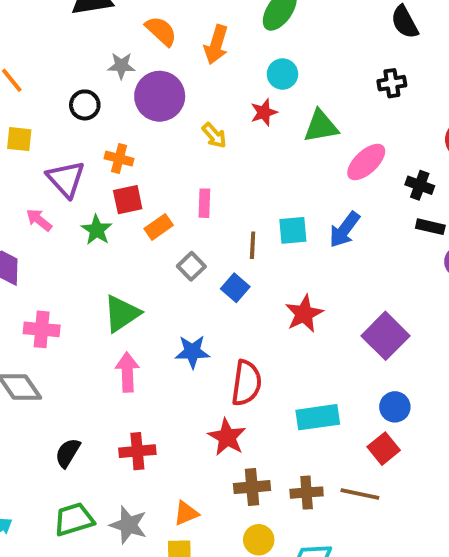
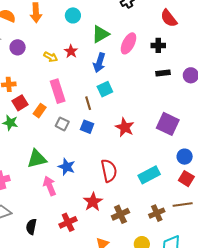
purple circle: (160, 96) -> (18, 47), size x0.6
red star: (264, 112) -> (71, 51), moved
pink rectangle: (204, 203) -> (58, 91), size x1.6
black rectangle: (430, 227) -> (163, 73), moved
blue arrow: (345, 230) -> (99, 63), moved
green triangle: (122, 314) -> (37, 159), turned 40
blue star: (192, 352) -> (67, 167), moved, turned -30
red star: (227, 437) -> (93, 202), moved, turned 30
black semicircle: (68, 453) -> (31, 227), moved
brown cross: (252, 487) -> (120, 214), moved

